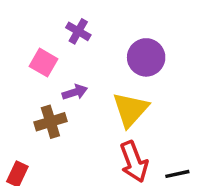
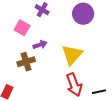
purple circle: (146, 57) -> (83, 14), moved

